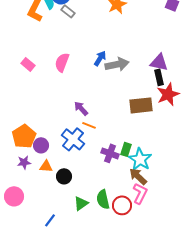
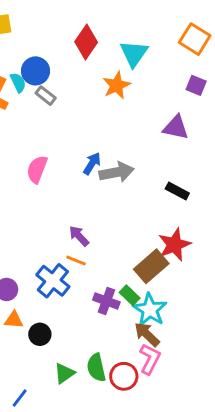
purple triangle: (159, 62) -> (176, 127), moved
black rectangle: (159, 77) -> (177, 191), turned -49
red star: (168, 94) -> (174, 245), moved
brown rectangle: (141, 105) -> (151, 266), moved, turned -35
purple arrow: (81, 108) -> (79, 236), moved
green rectangle: (126, 149) -> (130, 295), turned -64

